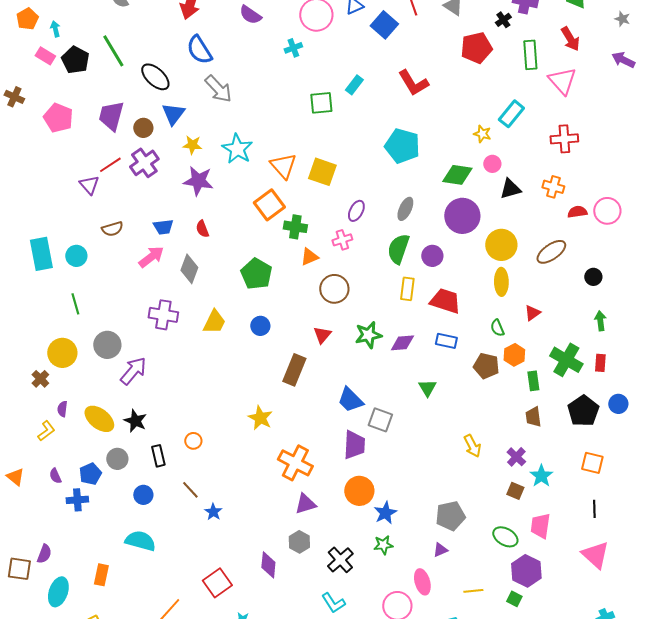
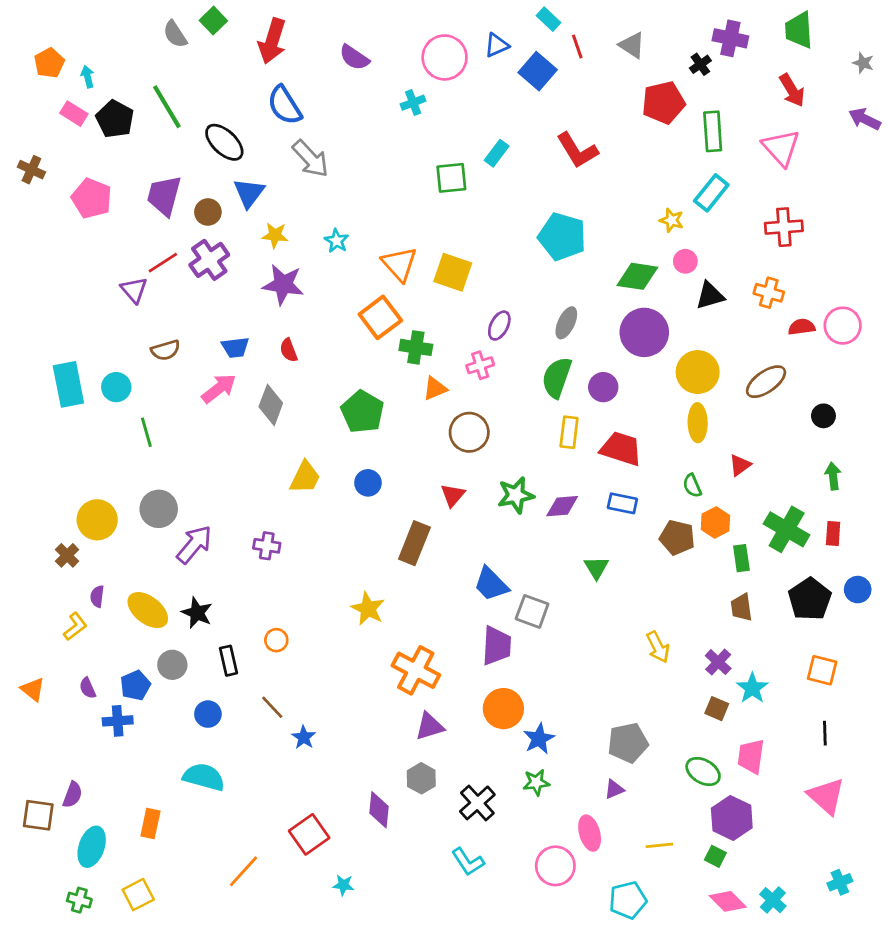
green rectangle: (530, 55) -> (713, 131), moved
cyan star: (237, 149) -> (336, 241), size x0.6
green line: (75, 304) -> (146, 432), moved
purple cross: (163, 315) -> (267, 546), moved, size x0.7

